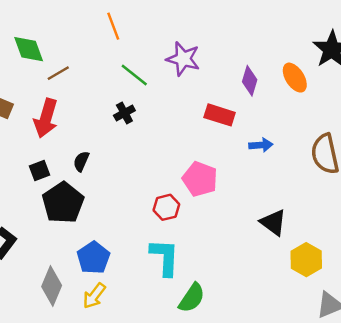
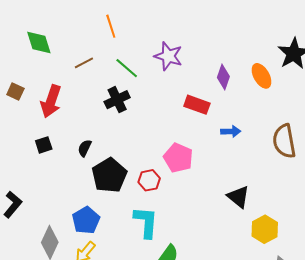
brown line: (58, 73) -> (84, 63), moved
black cross: (124, 113) -> (117, 100), size x1.4
black semicircle: (81, 161) -> (85, 148), moved
black pentagon: (63, 203) -> (109, 175), moved

